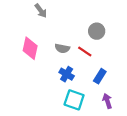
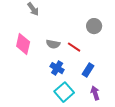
gray circle: (97, 31) -> (94, 26), moved
cyan square: (74, 100) -> (64, 92), turned 30

